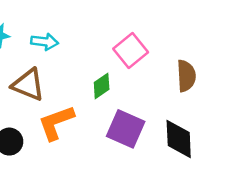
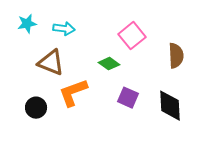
green diamond: (102, 86) -> (109, 64), turned 70
purple square: (126, 129) -> (128, 98), size x0.7

